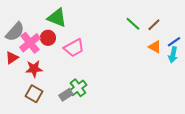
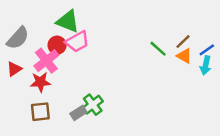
green line: (133, 24) -> (158, 49), moved
brown line: (154, 25) -> (183, 42), moved
pink cross: (30, 43) -> (46, 61), moved
pink trapezoid: (74, 48) -> (77, 42), moved
brown square: (34, 94) -> (40, 112), turned -36

